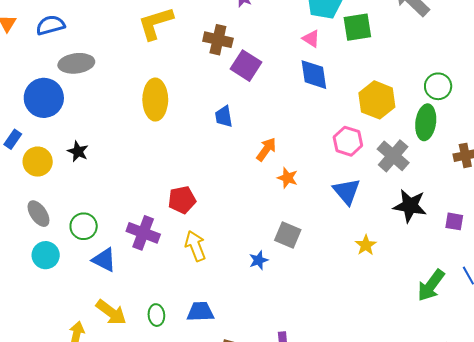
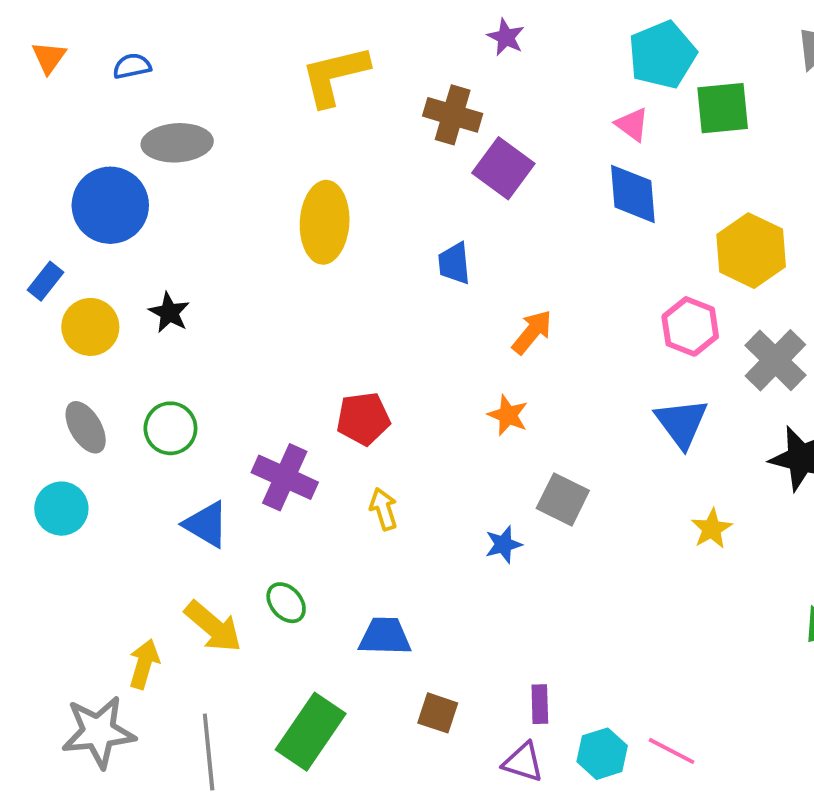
blue semicircle: (50, 25) -> (132, 66), size x0.7
orange star: (288, 178) -> (508, 415), moved
green circle: (84, 226) -> (170, 428), moved
yellow arrow: (195, 246) -> (383, 509), size x0.7
cyan circle: (46, 255) -> (61, 509), moved
green ellipse: (156, 315) -> (286, 603), moved, turned -40

